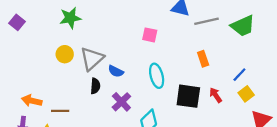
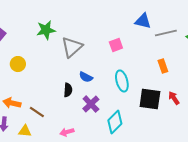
pink square: (150, 35) -> (116, 45), turned -32
yellow circle: (65, 54) -> (18, 64), moved
gray triangle: (92, 59) -> (72, 47), moved
brown line: (60, 111) -> (37, 112), turned 35

